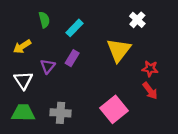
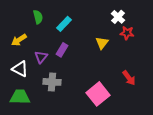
yellow triangle: (119, 50) -> (102, 43), size x0.6
red star: (150, 69) -> (127, 33), moved
white triangle: (23, 80) -> (20, 69), turned -30
gray cross: (60, 113) -> (52, 82), moved

